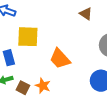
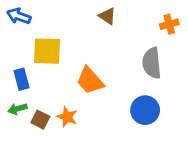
brown triangle: (86, 14) -> (107, 16), moved

